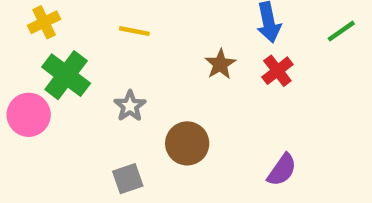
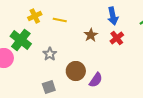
yellow cross: (44, 22) -> (35, 16), moved
yellow line: (134, 31) -> (60, 20), moved
purple semicircle: (282, 170) -> (96, 80), moved

